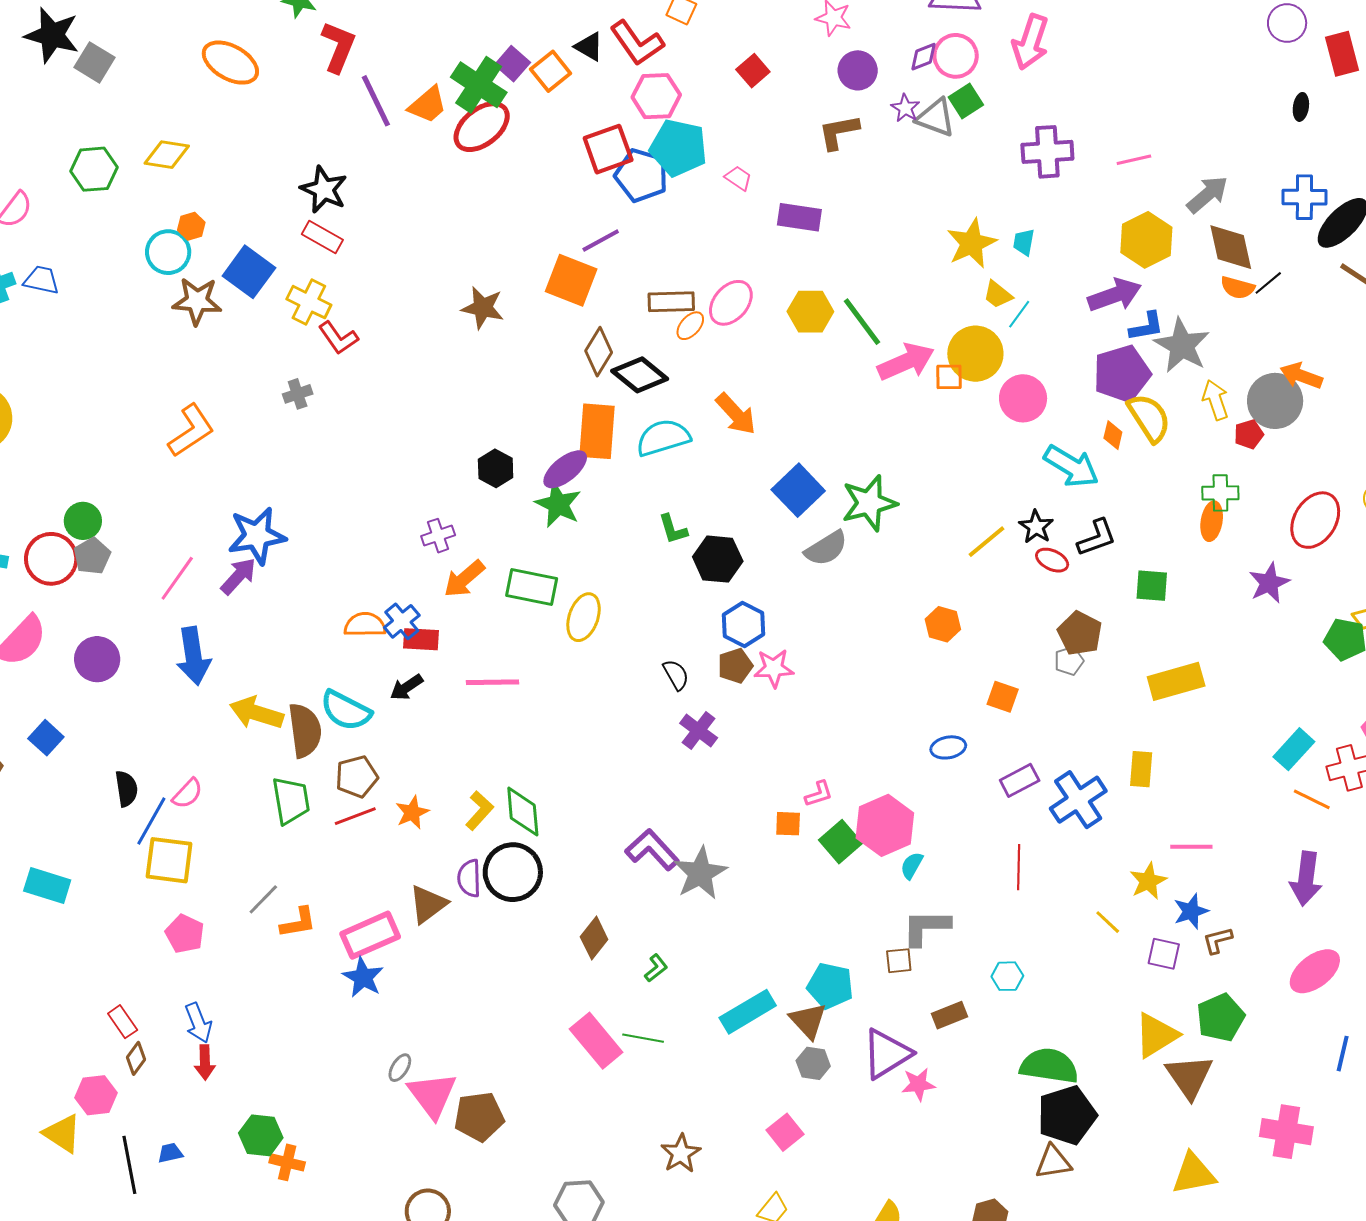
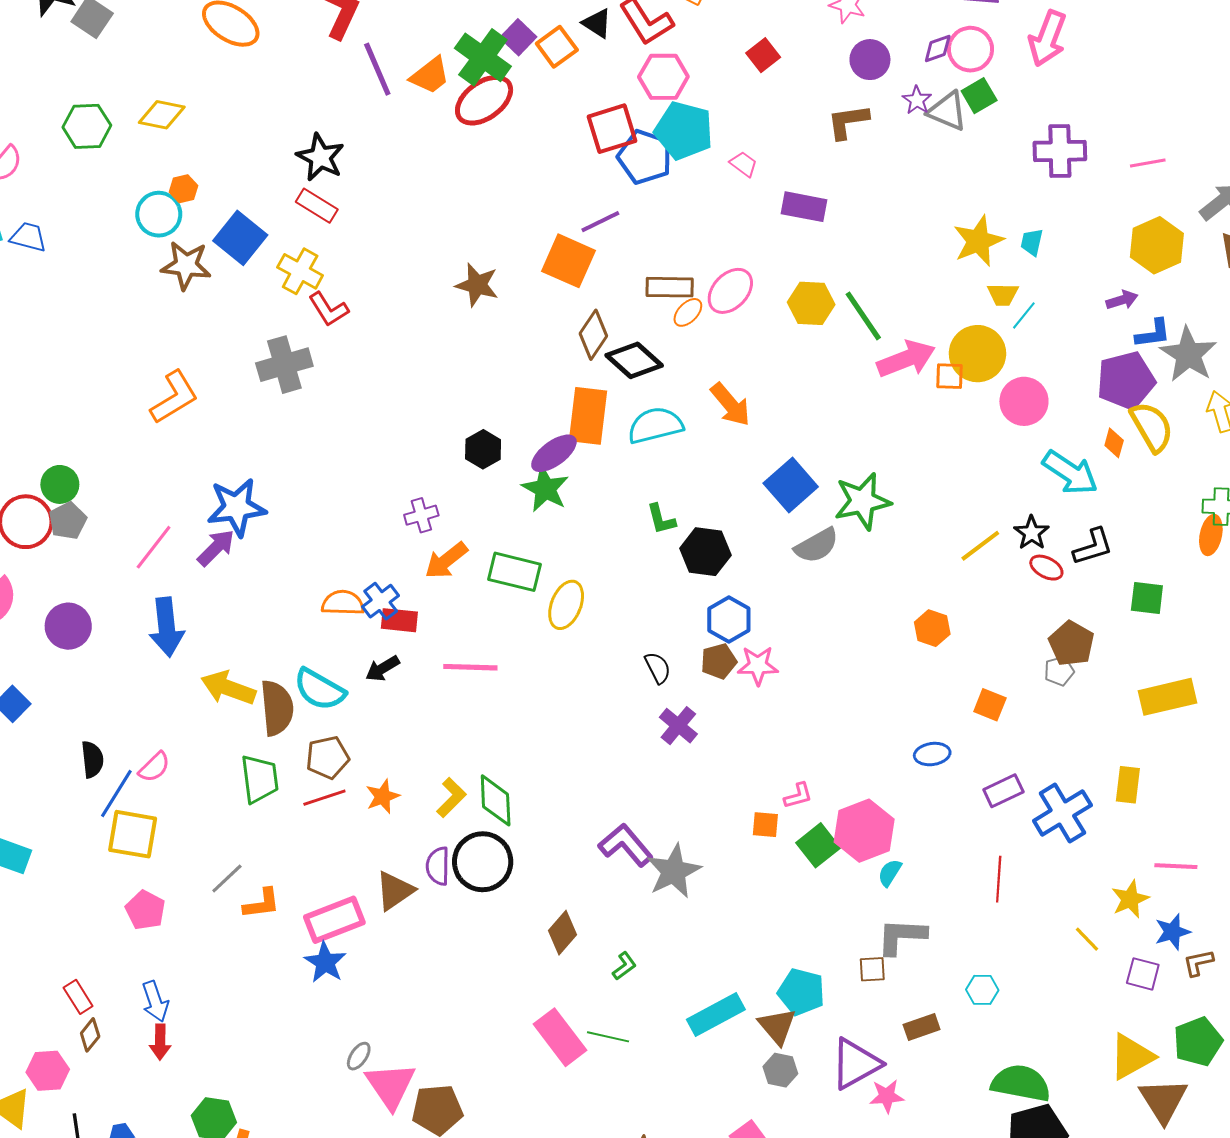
yellow trapezoid: (998, 295) -> (1003, 294), turned -40
purple arrow: (1115, 295) -> (1122, 300), size x0.6
gray cross: (298, 394) -> (284, 365), size x1.8

